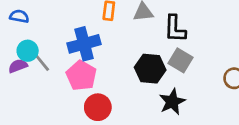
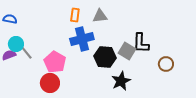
black L-shape: (175, 29) -> (141, 43), moved
blue cross: (84, 44) -> (82, 39), moved
red circle: (98, 107) -> (50, 83), moved

